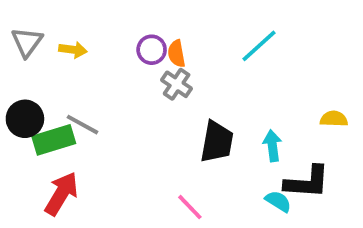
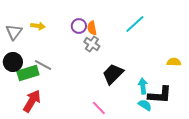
gray triangle: (27, 42) -> (14, 32), moved
black trapezoid: (217, 142) -> (113, 74), turned -145
cyan arrow: (272, 146) -> (143, 86), moved

